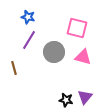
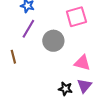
pink square: (77, 28) -> (76, 17), turned -30
pink triangle: (83, 57) -> (82, 63), moved

